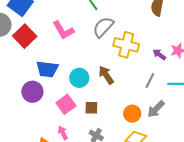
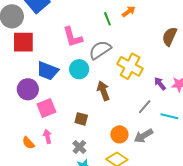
gray semicircle: (103, 27) -> (100, 50), moved
red square: (25, 36) -> (23, 42), moved, turned 30
cyan circle: (79, 78) -> (79, 69), moved
pink square: (66, 104) -> (46, 108), moved

